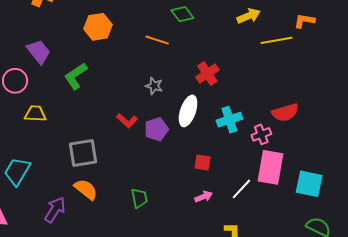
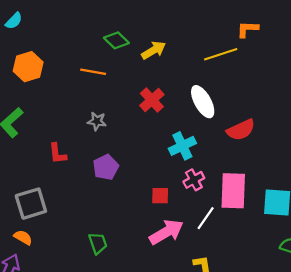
yellow arrow: (249, 16) -> (154, 50), moved
white ellipse: (188, 111) -> (203, 102), moved, turned -40
red L-shape: (127, 121) -> (58, 154), moved, turned 50
pink cross: (261, 134) -> (194, 180), moved
orange semicircle: (86, 189) -> (23, 237), moved, size x0.7
pink arrow: (204, 197) -> (166, 232), size x1.8

